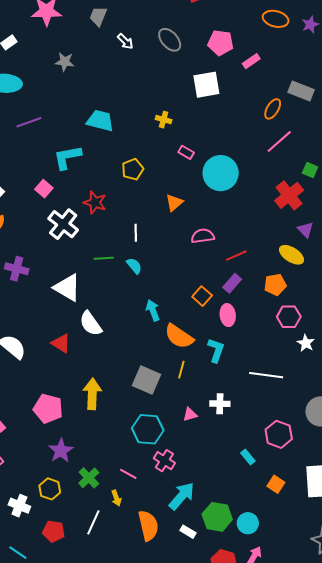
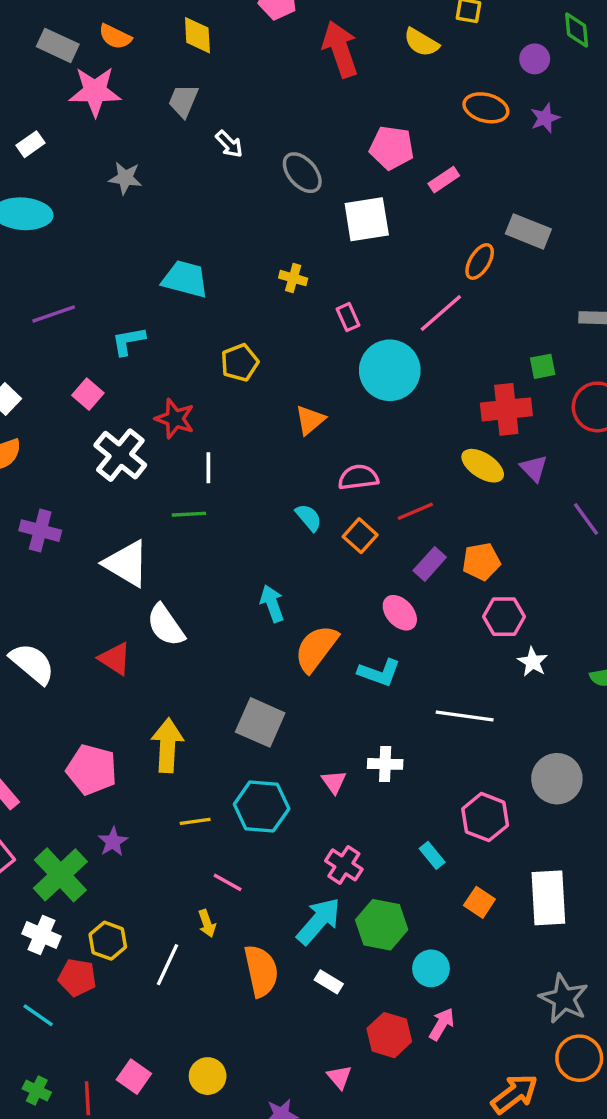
gray ellipse: (170, 40) -> (302, 173), moved
purple line: (29, 122) -> (54, 314), moved
pink line: (279, 141) -> (441, 313), moved
pink rectangle: (186, 152) -> (348, 317), moved, turned 35
cyan L-shape: (67, 157) -> (128, 341), size x0.7
green square: (310, 170) -> (543, 366), turned -35
red cross: (289, 195) -> (506, 409), turned 32
white line: (136, 233) -> (208, 468), moved
yellow ellipse: (292, 255) -> (483, 466), moved
cyan semicircle: (134, 266) -> (309, 518), moved
purple rectangle: (232, 283) -> (430, 564), moved
orange square: (202, 296) -> (360, 536), moved
pink ellipse: (228, 315) -> (400, 613), turned -35
orange semicircle: (179, 336) -> (316, 648), turned 92
cyan L-shape: (216, 350) -> (379, 673), turned 90
yellow line: (181, 370) -> (195, 821), moved, turned 66
pink triangle: (190, 414) -> (334, 782), turned -49
purple star: (61, 451) -> (113, 842), size x0.7
pink cross: (164, 461) -> (344, 865), moved
green cross: (89, 478) -> (60, 875), moved, size x1.5
yellow hexagon: (50, 489) -> (108, 941), moved
green hexagon: (217, 517) -> (382, 925), moved
red pentagon: (54, 531) -> (77, 977), moved

